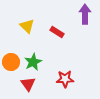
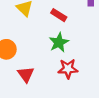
green star: (33, 62) -> (59, 42), moved

